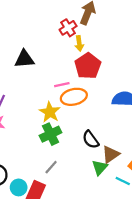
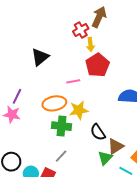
black triangle: (24, 59) -> (40, 57), turned -36
orange ellipse: (74, 97) -> (54, 103), moved
yellow star: (50, 112) -> (79, 110), moved, turned 30
green cross: (50, 134) -> (62, 126), turned 30

